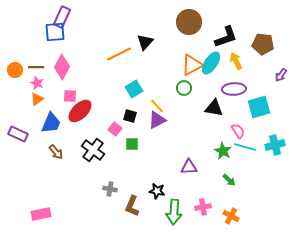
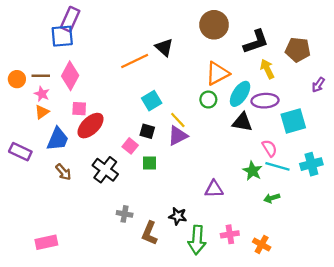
black triangle: (145, 42) -> (164, 47), turned -30
cyan ellipse: (211, 63) -> (240, 94), moved
green arrow: (229, 180) -> (272, 198), moved, turned 120

